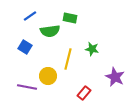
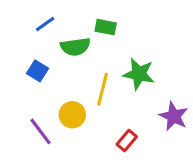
green star: (92, 49) -> (139, 74), size x1.5
purple line: (27, 87) -> (41, 131), turned 42

